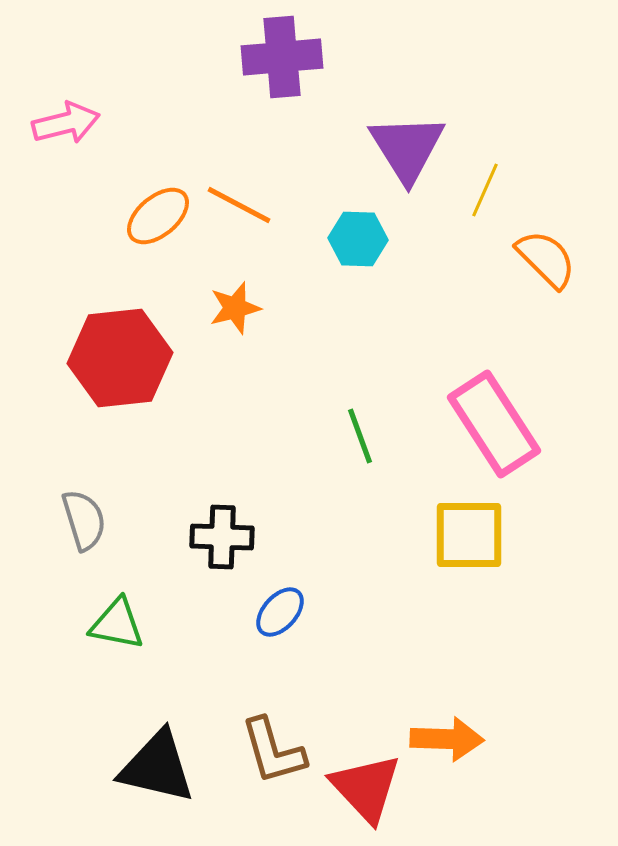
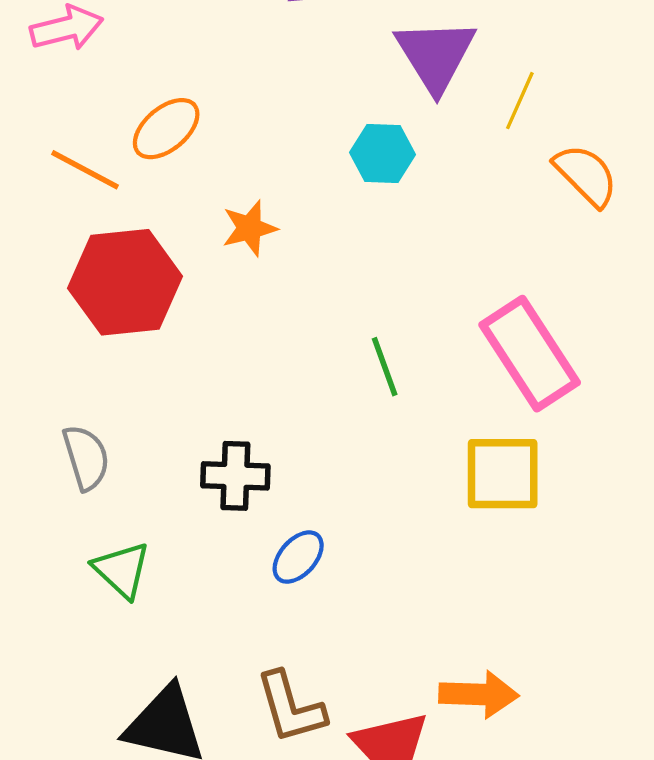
orange line: (239, 205) -> (85, 170), moved
green triangle: (117, 624) -> (122, 570), turned 32

